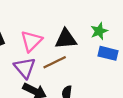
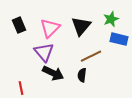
black triangle: (66, 39) -> (81, 26), turned -45
brown line: (55, 62) -> (91, 56), moved

